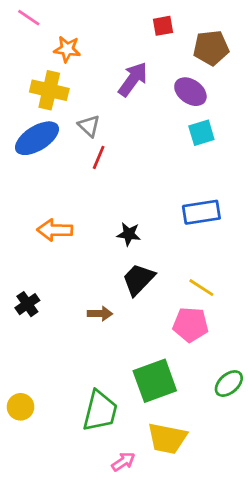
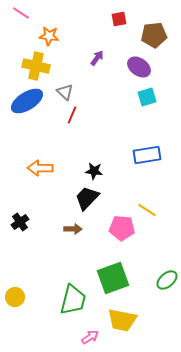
purple arrow: (133, 79) -> (97, 58), size x0.6
black trapezoid: (138, 279) -> (87, 198), moved
pink pentagon: (190, 325) -> (122, 228), moved

